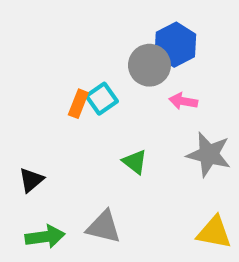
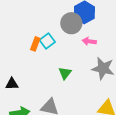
green triangle: (135, 162) -> (65, 73), turned 32
black triangle: (31, 180) -> (12, 84), turned 40

